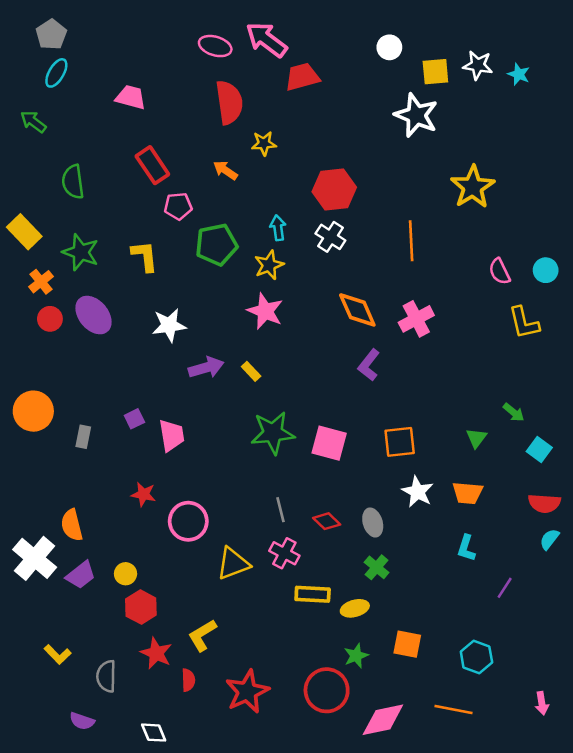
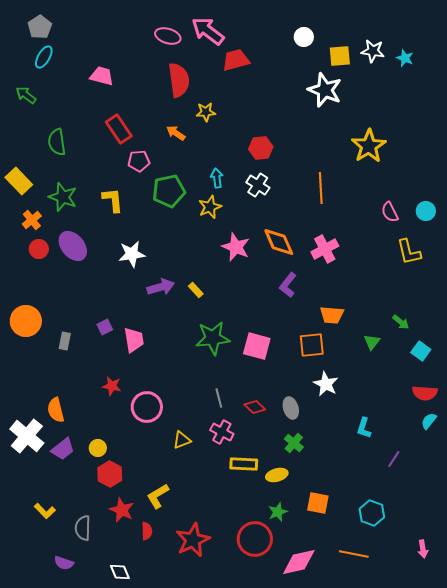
red hexagon: (334, 190) -> (261, 148), size x0.7
pink star: (265, 311) -> (236, 247), moved
orange trapezoid: (467, 493) -> (332, 315), moved
yellow triangle: (233, 563) -> (182, 440), size x0.7

